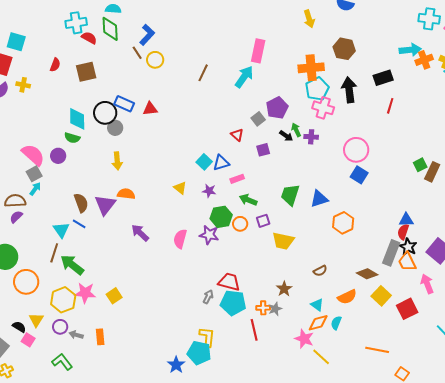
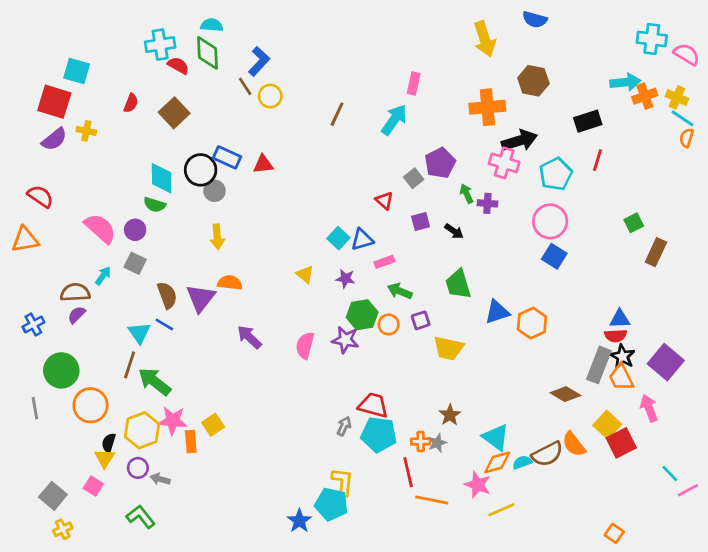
yellow arrow: (309, 19) -> (485, 39), size x1.4
pink rectangle: (258, 51) -> (414, 84), size x0.7
brown square: (86, 72) -> (174, 113), turned -30
cyan pentagon: (317, 89) -> (556, 174), moved
black arrow: (349, 90) -> (519, 141), moved, turned 80
black arrow: (286, 136) -> (454, 231), moved
green square: (420, 165) -> (634, 223), moved
gray square: (34, 174) -> (135, 263), moved, turned -35
green trapezoid: (290, 195) -> (458, 284), turned -35
blue triangle: (319, 199) -> (497, 312), moved
red semicircle: (403, 232) -> (616, 336), turned -112
brown semicircle: (320, 271) -> (547, 454), moved, size x1.6
yellow square: (381, 296) -> (607, 425), moved
orange semicircle: (347, 297) -> (574, 444), moved, turned 78
cyan triangle: (317, 305) -> (496, 437), size x1.5
cyan semicircle: (336, 323) -> (522, 462), turned 48
black semicircle: (19, 327) -> (109, 443), moved, turned -104
orange rectangle: (100, 337) -> (191, 441), moved
orange line: (377, 350) -> (432, 500), moved
yellow line: (321, 357) -> (501, 510), turned -66

